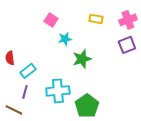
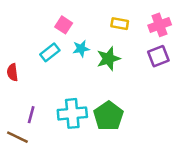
green star: (82, 59) -> (108, 59), moved
cyan rectangle: (28, 71) -> (50, 52), moved
green pentagon: (87, 106) -> (108, 116), moved

